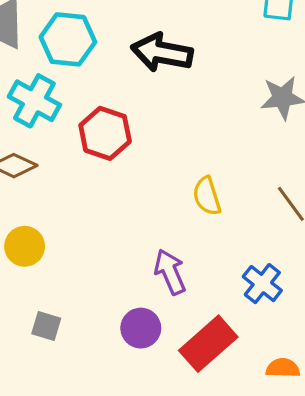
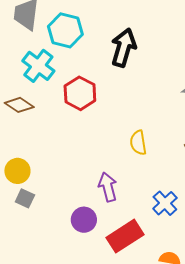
black arrow: (162, 53) -> (124, 48), turned 87
yellow circle: (25, 246) -> (17, 171), moved
gray square: (46, 326) -> (25, 198), moved

